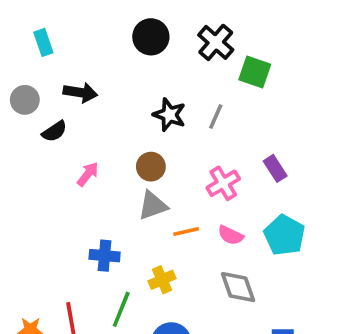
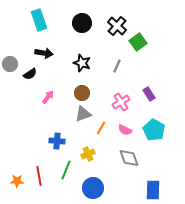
cyan rectangle: (43, 42) -> (39, 20), moved, size x1.5
green square: (255, 72) -> (138, 42), turned 36
gray circle: (25, 100) -> (10, 64), moved
black star: (169, 115) -> (82, 63), moved
orange line: (186, 231) -> (101, 128), turned -48

